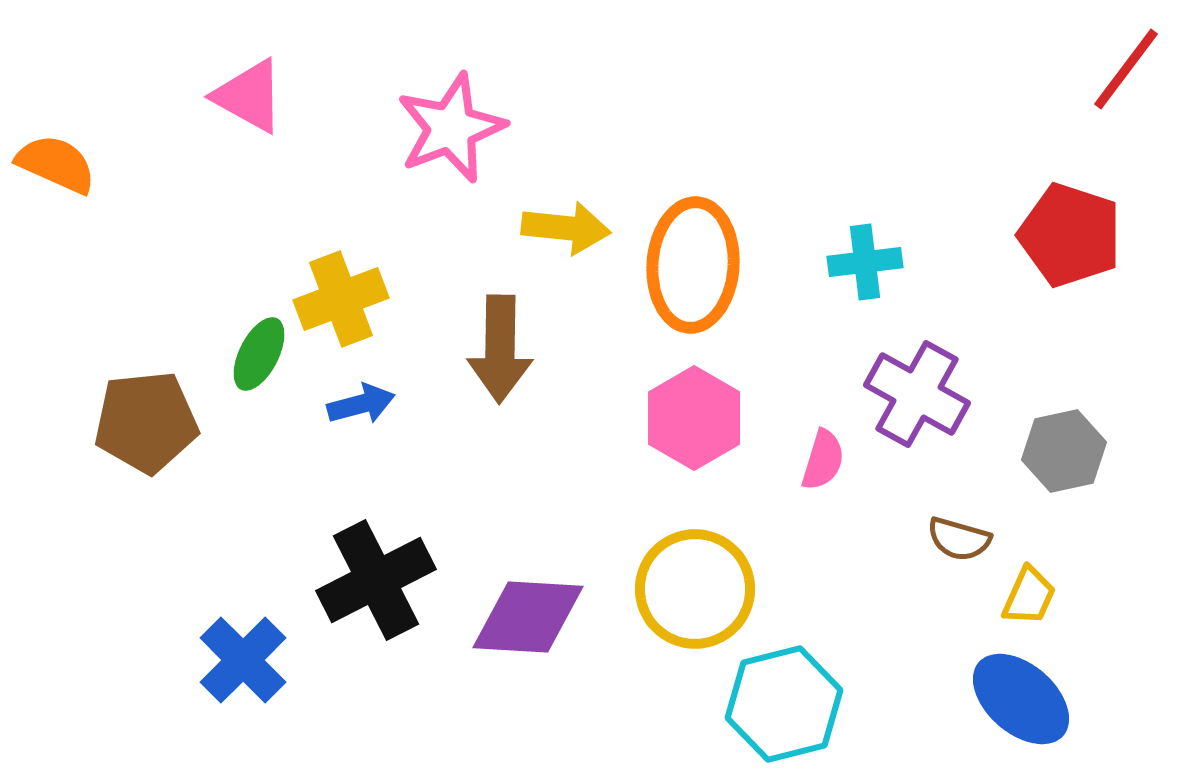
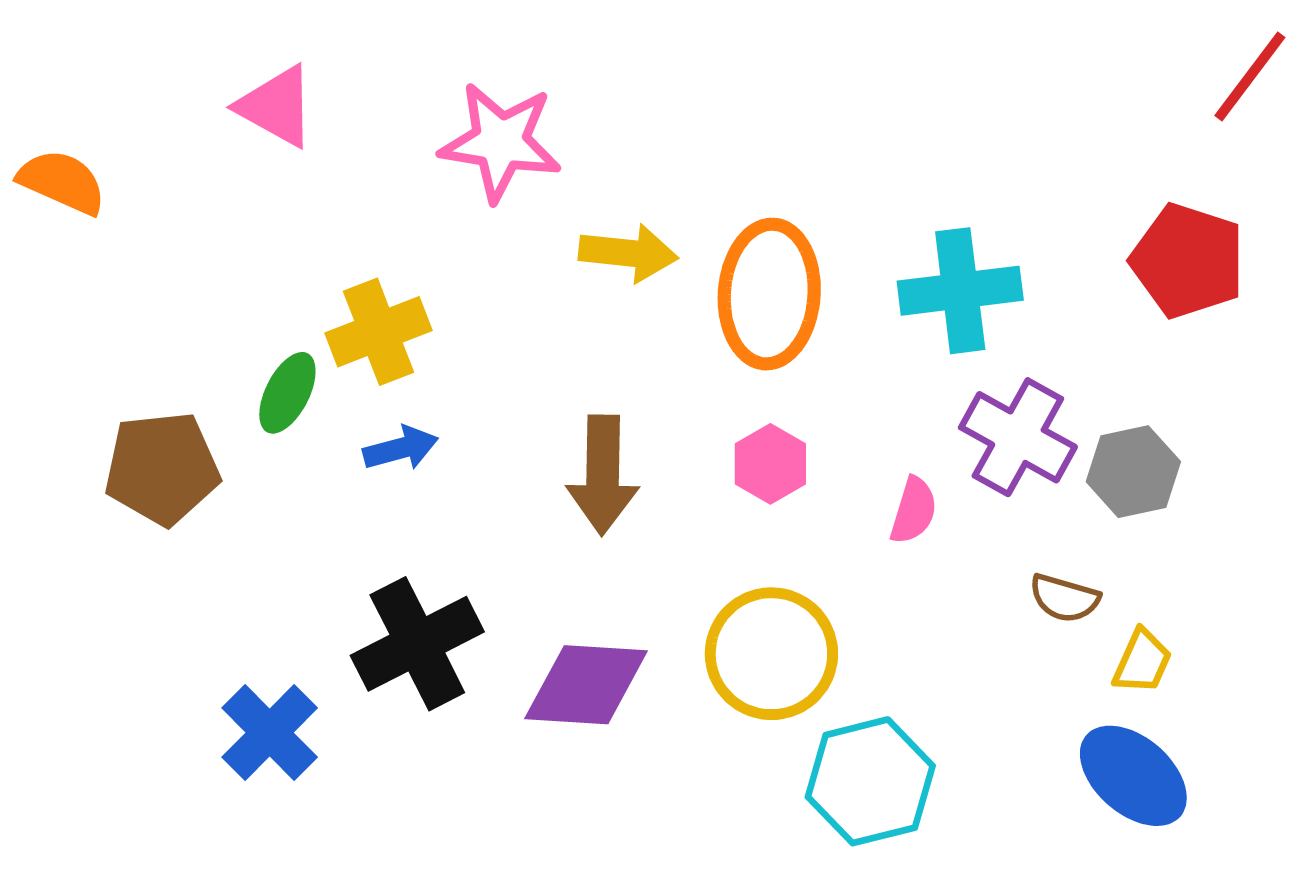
pink star: (451, 128) -> (501, 142), turned 30
cyan cross: (865, 262) -> (960, 291), size x1.5
brown arrow: (500, 349) -> (603, 475), moved
pink hexagon: (694, 418) -> (770, 464), size x0.7
gray hexagon: (1064, 451) -> (1133, 472), moved

